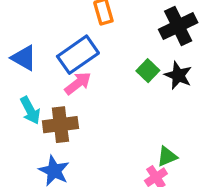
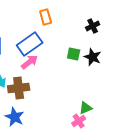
black cross: (178, 26) -> (93, 26), size x0.6
green square: (148, 71) -> (74, 54), turned -32

